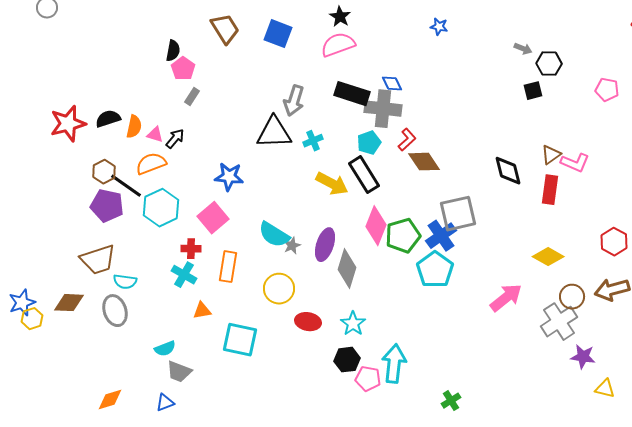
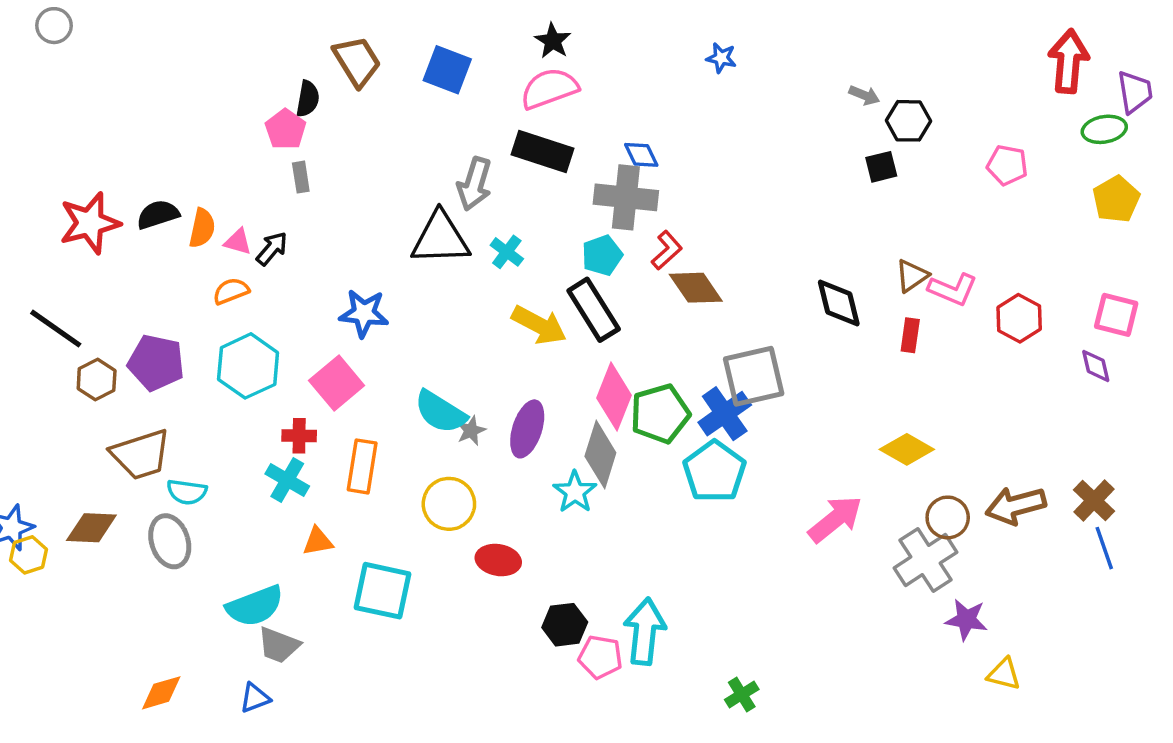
black semicircle: (173, 51) -> (308, 99), moved
black rectangle: (352, 94) -> (543, 151), moved
gray rectangle: (192, 97) -> (301, 177), turned -42
cyan cross: (313, 141) -> (507, 252), turned -30
orange semicircle: (151, 164) -> (231, 291), size x0.7
brown hexagon: (104, 172) -> (97, 380), moved
black line: (126, 186) -> (56, 329), moved
red rectangle: (550, 190) -> (910, 335), size x0.7
red hexagon: (614, 242) -> (1019, 318), moved
gray diamond: (347, 269) -> (600, 454), moved
cyan star: (353, 324) -> (575, 492), moved
cyan semicircle: (165, 349) -> (255, 606), size x1.6

